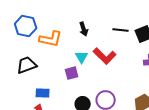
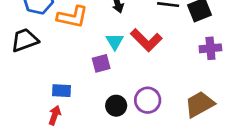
black trapezoid: (27, 65) -> (25, 40), moved

